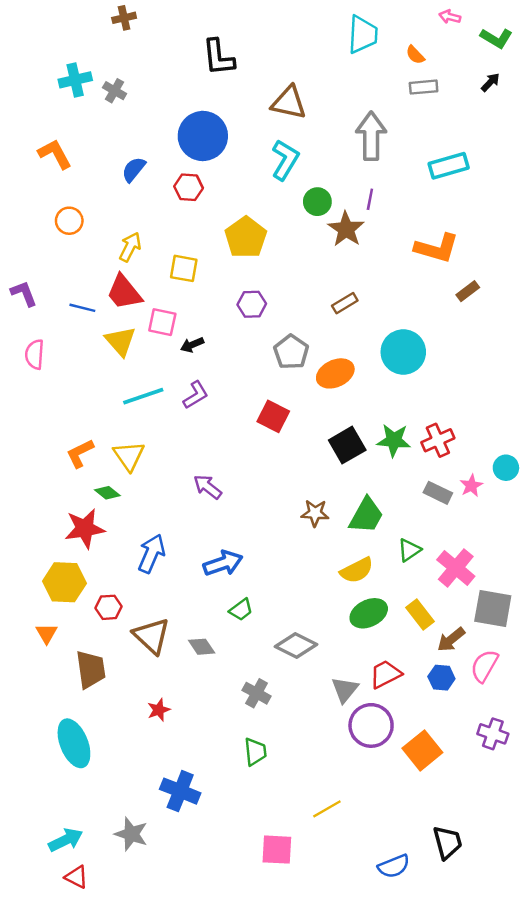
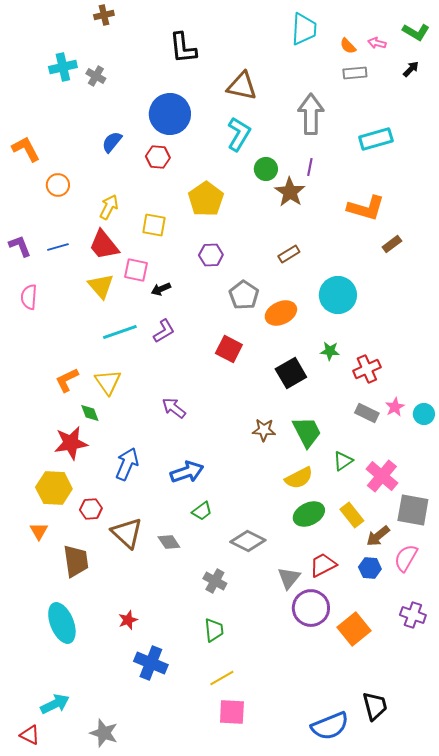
pink arrow: (450, 17) -> (377, 43), moved
orange L-shape: (55, 154) -> (26, 149), moved
blue line: (82, 308) -> (58, 247), moved, turned -30
green star: (394, 440) -> (330, 351), moved, size x0.7
cyan circle: (506, 468) -> (424, 414), moved
green diamond: (107, 493) -> (90, 413), turned 30
green trapezoid: (366, 515) -> (307, 432), turned -56
red star: (159, 710) -> (128, 620), moved
yellow line: (327, 809) -> (222, 678), moved
gray star: (131, 834) -> (104, 733), moved
blue semicircle: (394, 866) -> (330, 726), size x1.4
red triangle: (76, 877) -> (30, 735), moved

